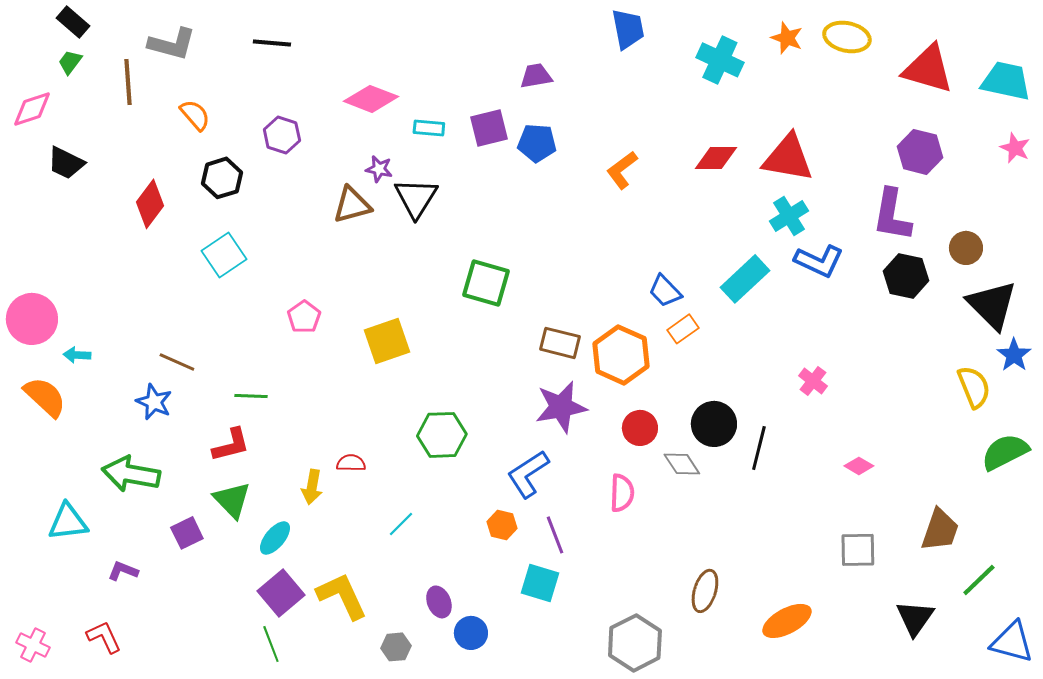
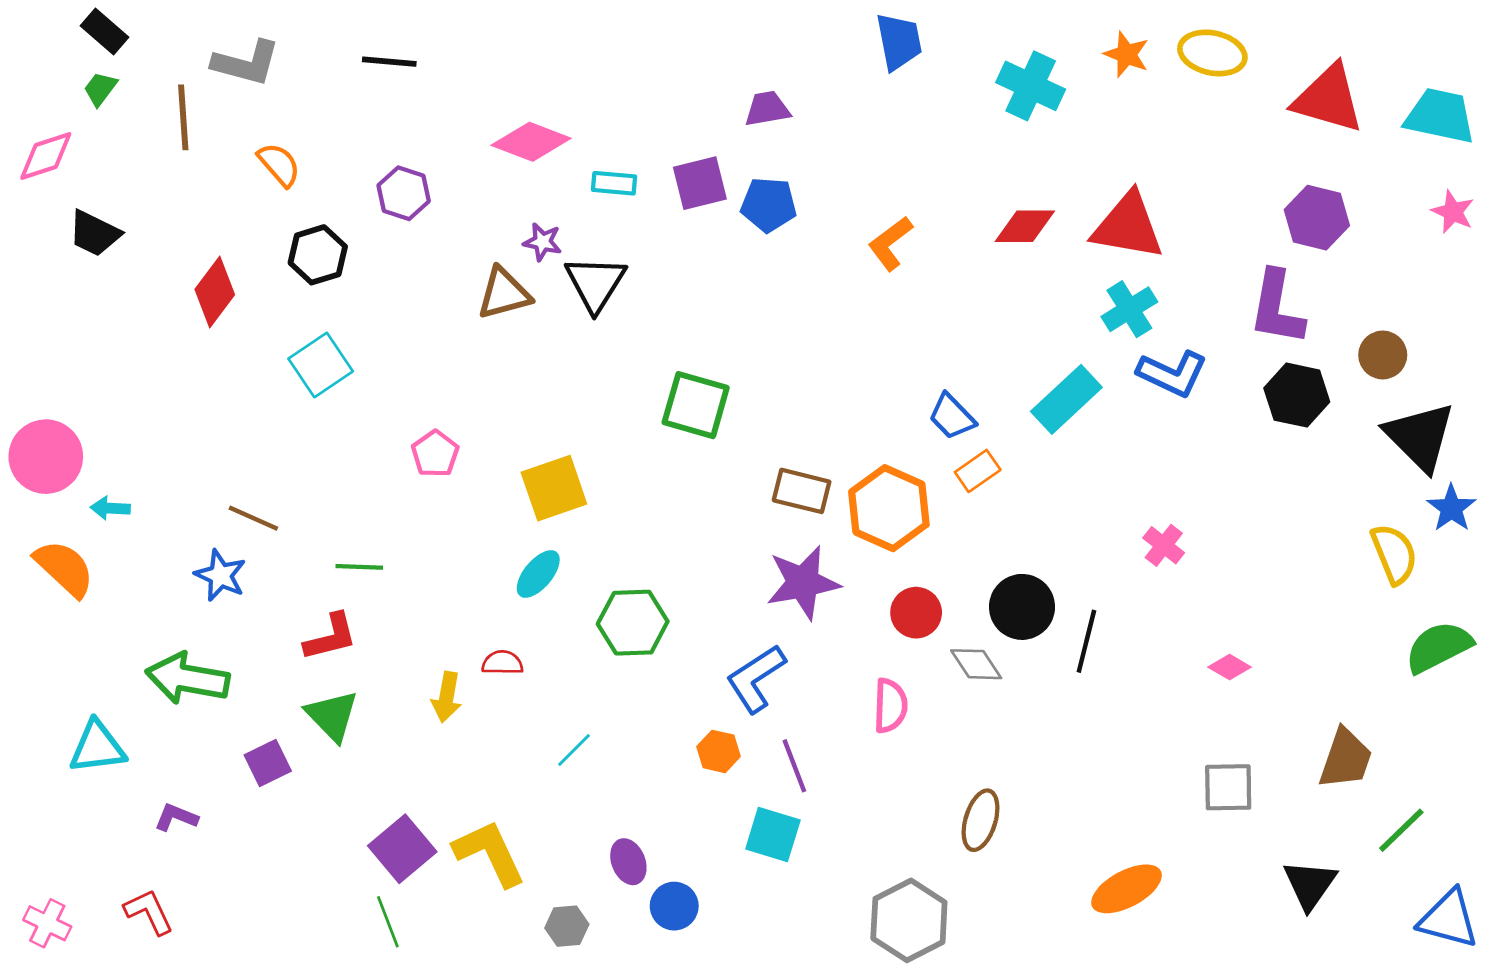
cyan ellipse: (275, 538) -> (538, 574), moved
brown ellipse: (705, 591) -> (981, 820), moved

